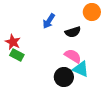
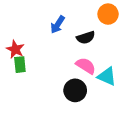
green rectangle: (17, 55) -> (20, 65), turned 56
cyan triangle: (81, 69) -> (107, 76), moved

